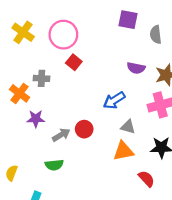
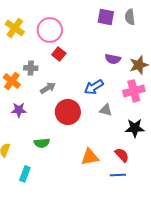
gray semicircle: (156, 35) -> (130, 17), moved
purple star: (36, 119) -> (19, 110), moved
red circle: (84, 129) -> (68, 112), size x1.6
gray arrow: (61, 135) -> (48, 88), moved
orange triangle: (123, 151) -> (90, 157), moved

